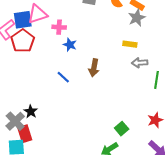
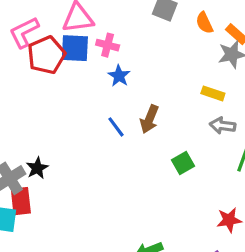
blue square: (23, 20) -> (75, 48), moved
blue line: (63, 77) -> (116, 127), moved
green square: (122, 129) -> (183, 163), moved

